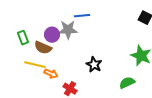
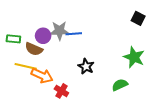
blue line: (82, 16) -> (74, 34), moved
green rectangle: (23, 38) -> (13, 39), turned -64
orange arrow: (51, 74) -> (42, 76), size x1.5

